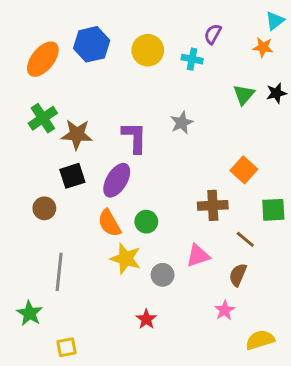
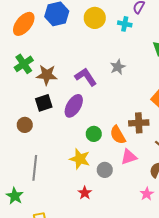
purple L-shape: (134, 137) -> (86, 77), turned -35
orange semicircle: (109, 223) -> (118, 135), moved
red star: (146, 319) -> (85, 193), moved

